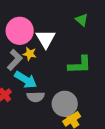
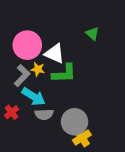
white triangle: (46, 39) -> (55, 54), turned -35
green L-shape: (80, 65) -> (64, 73), moved

